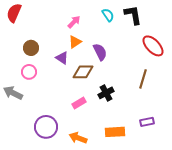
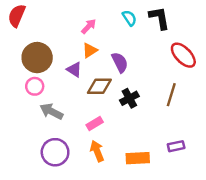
brown circle: (31, 48) -> (37, 58), size x1.6
gray arrow: (13, 93) -> (51, 111), moved
black cross: (106, 93) -> (129, 98), moved
orange arrow: (78, 138) -> (97, 151), moved, turned 48

